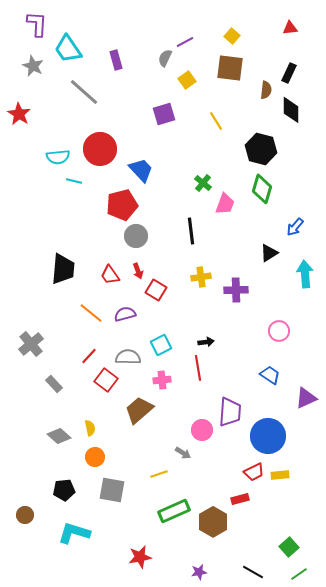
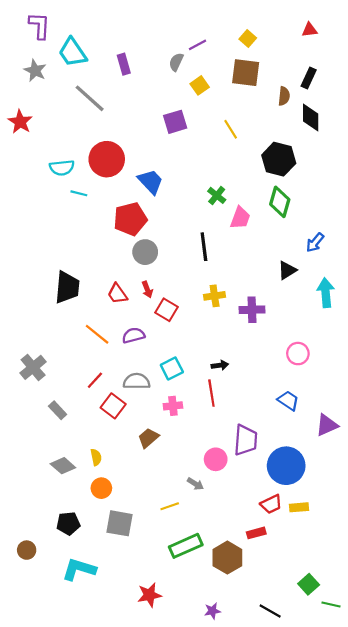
brown trapezoid: (139, 410) -> (148, 438), size x0.7
green line: (299, 574) -> (331, 605), moved, turned 48

